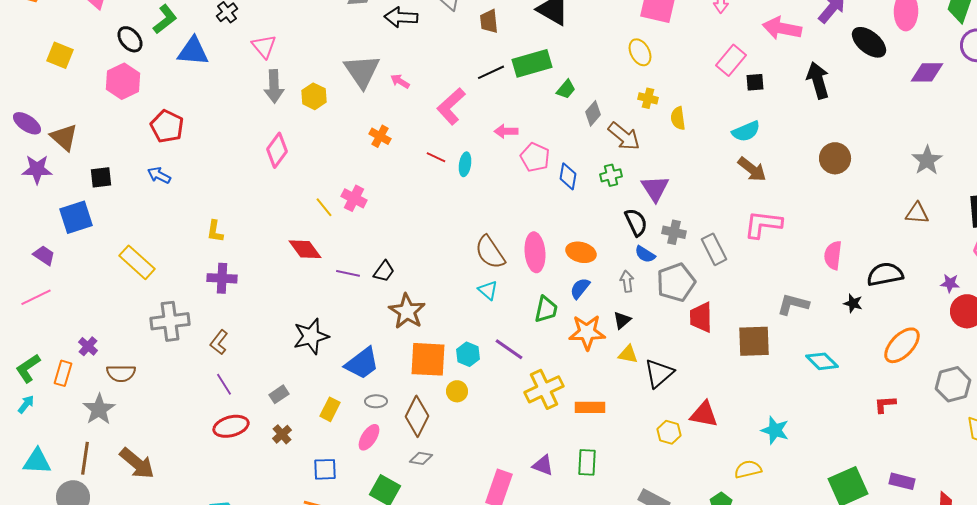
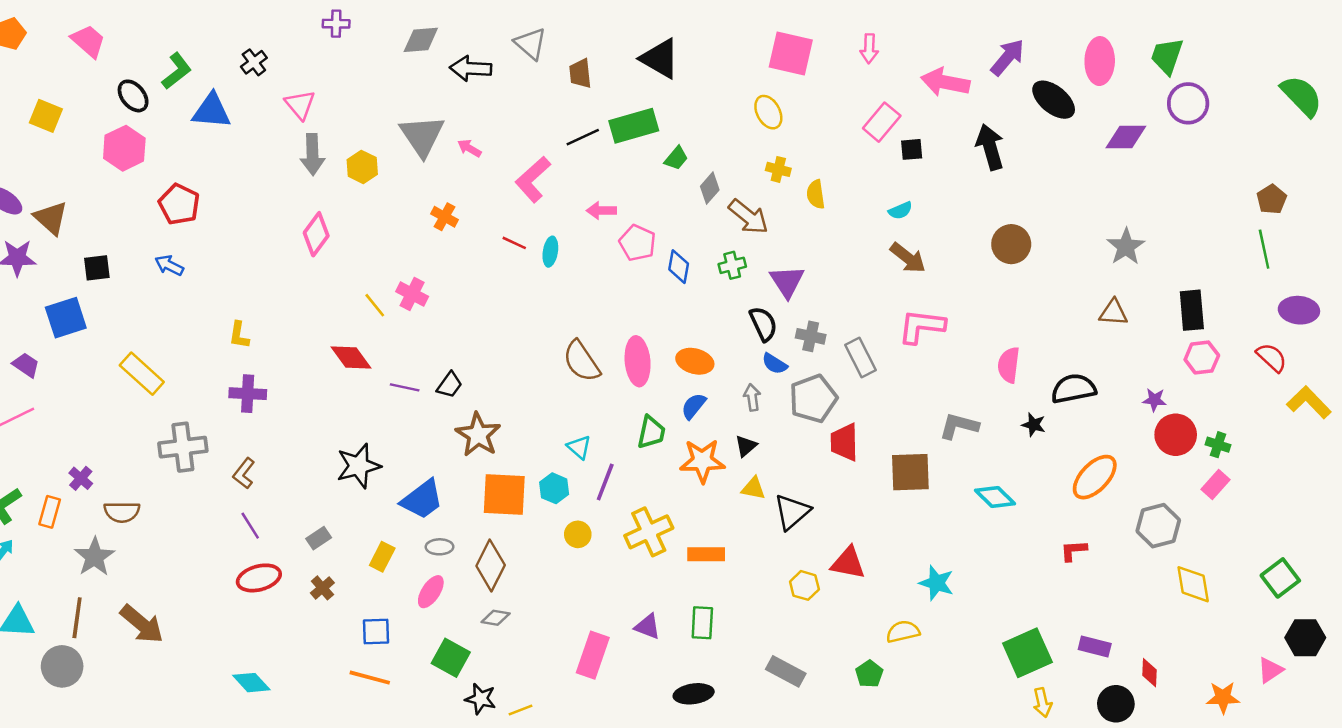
cyan semicircle: (746, 131) -> (900, 211), size x0.7
cyan triangle: (488, 290) -> (579, 447), moved
purple line: (509, 349) -> (605, 482), turned 76
yellow circle: (457, 391) -> (578, 534), moved

